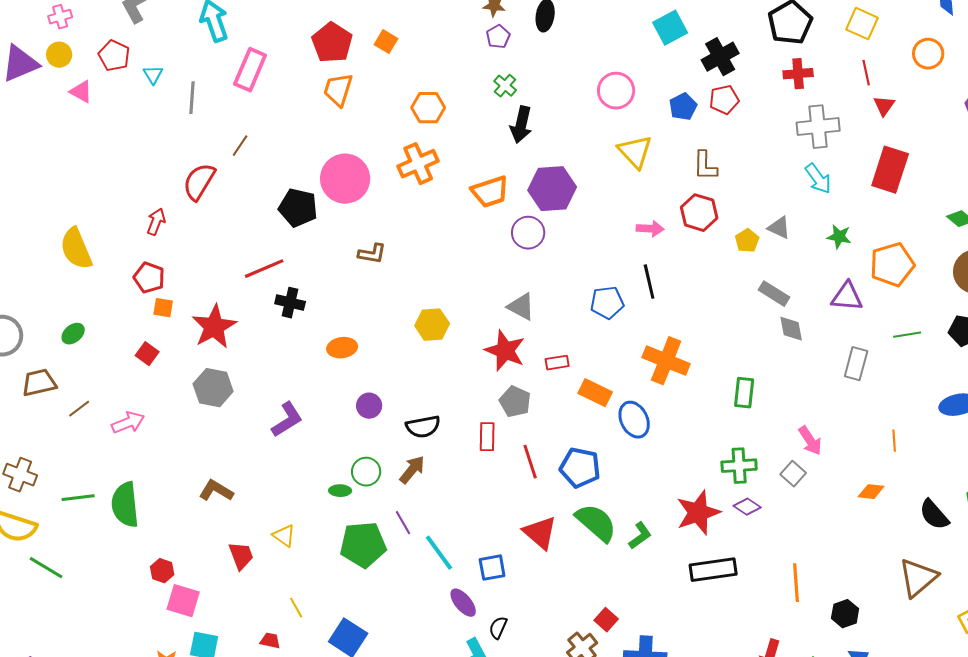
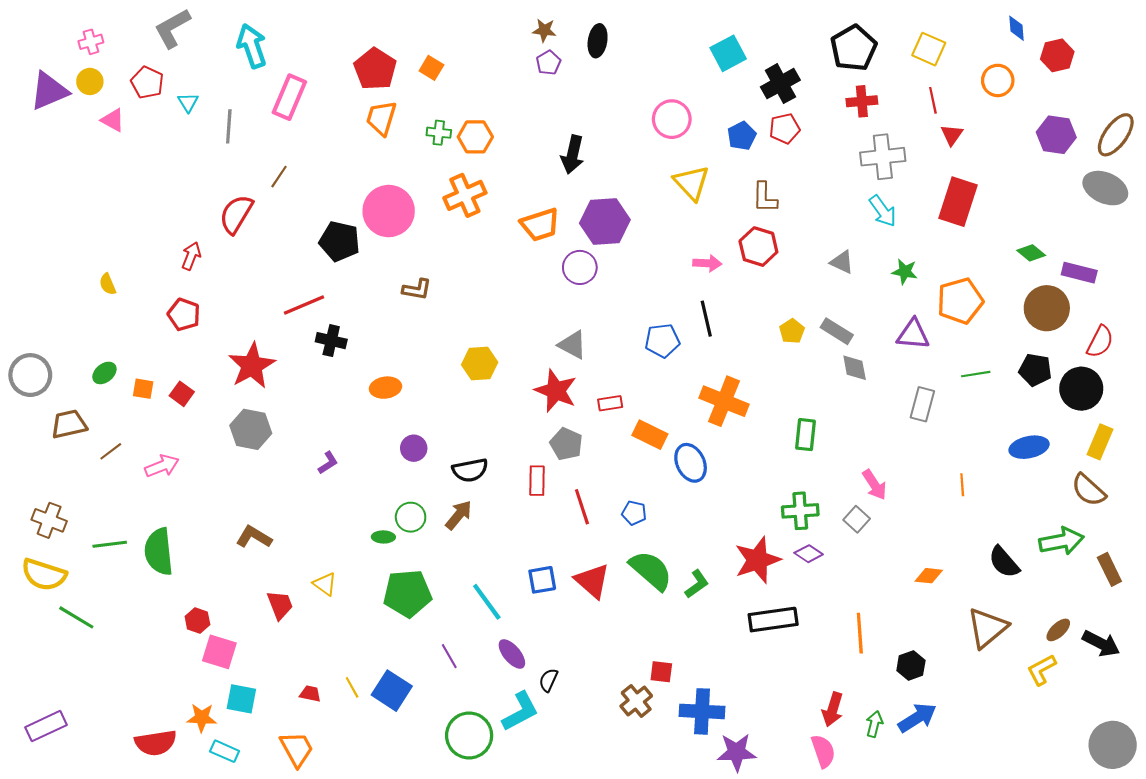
green cross: (505, 86) -> (439, 133), moved, turned -35
yellow pentagon: (747, 241) -> (792, 331), moved
yellow semicircle: (76, 249) -> (108, 284), size x0.5
orange square: (163, 308) -> (143, 389), moved
purple L-shape: (287, 420) -> (328, 463), size x0.6
blue pentagon: (580, 468) -> (634, 513), size x0.6
orange diamond: (871, 492) -> (929, 576), moved
purple line: (403, 523) -> (449, 656), moved
blue square: (492, 568) -> (542, 580), moved
yellow line: (296, 608) -> (352, 687), moved
red square: (606, 620) -> (661, 672), turned -35

